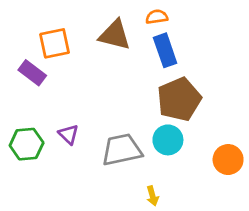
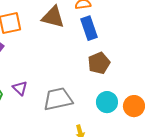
brown pentagon: (179, 99) -> (99, 63), size x0.7
cyan circle: (168, 140) -> (107, 102), moved

